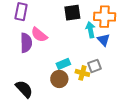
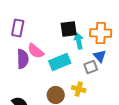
cyan arrow: (90, 30) -> (79, 41), moved
cyan rectangle: (63, 64) -> (60, 62), moved, size x1.5
gray square: (94, 66) -> (91, 67), moved

